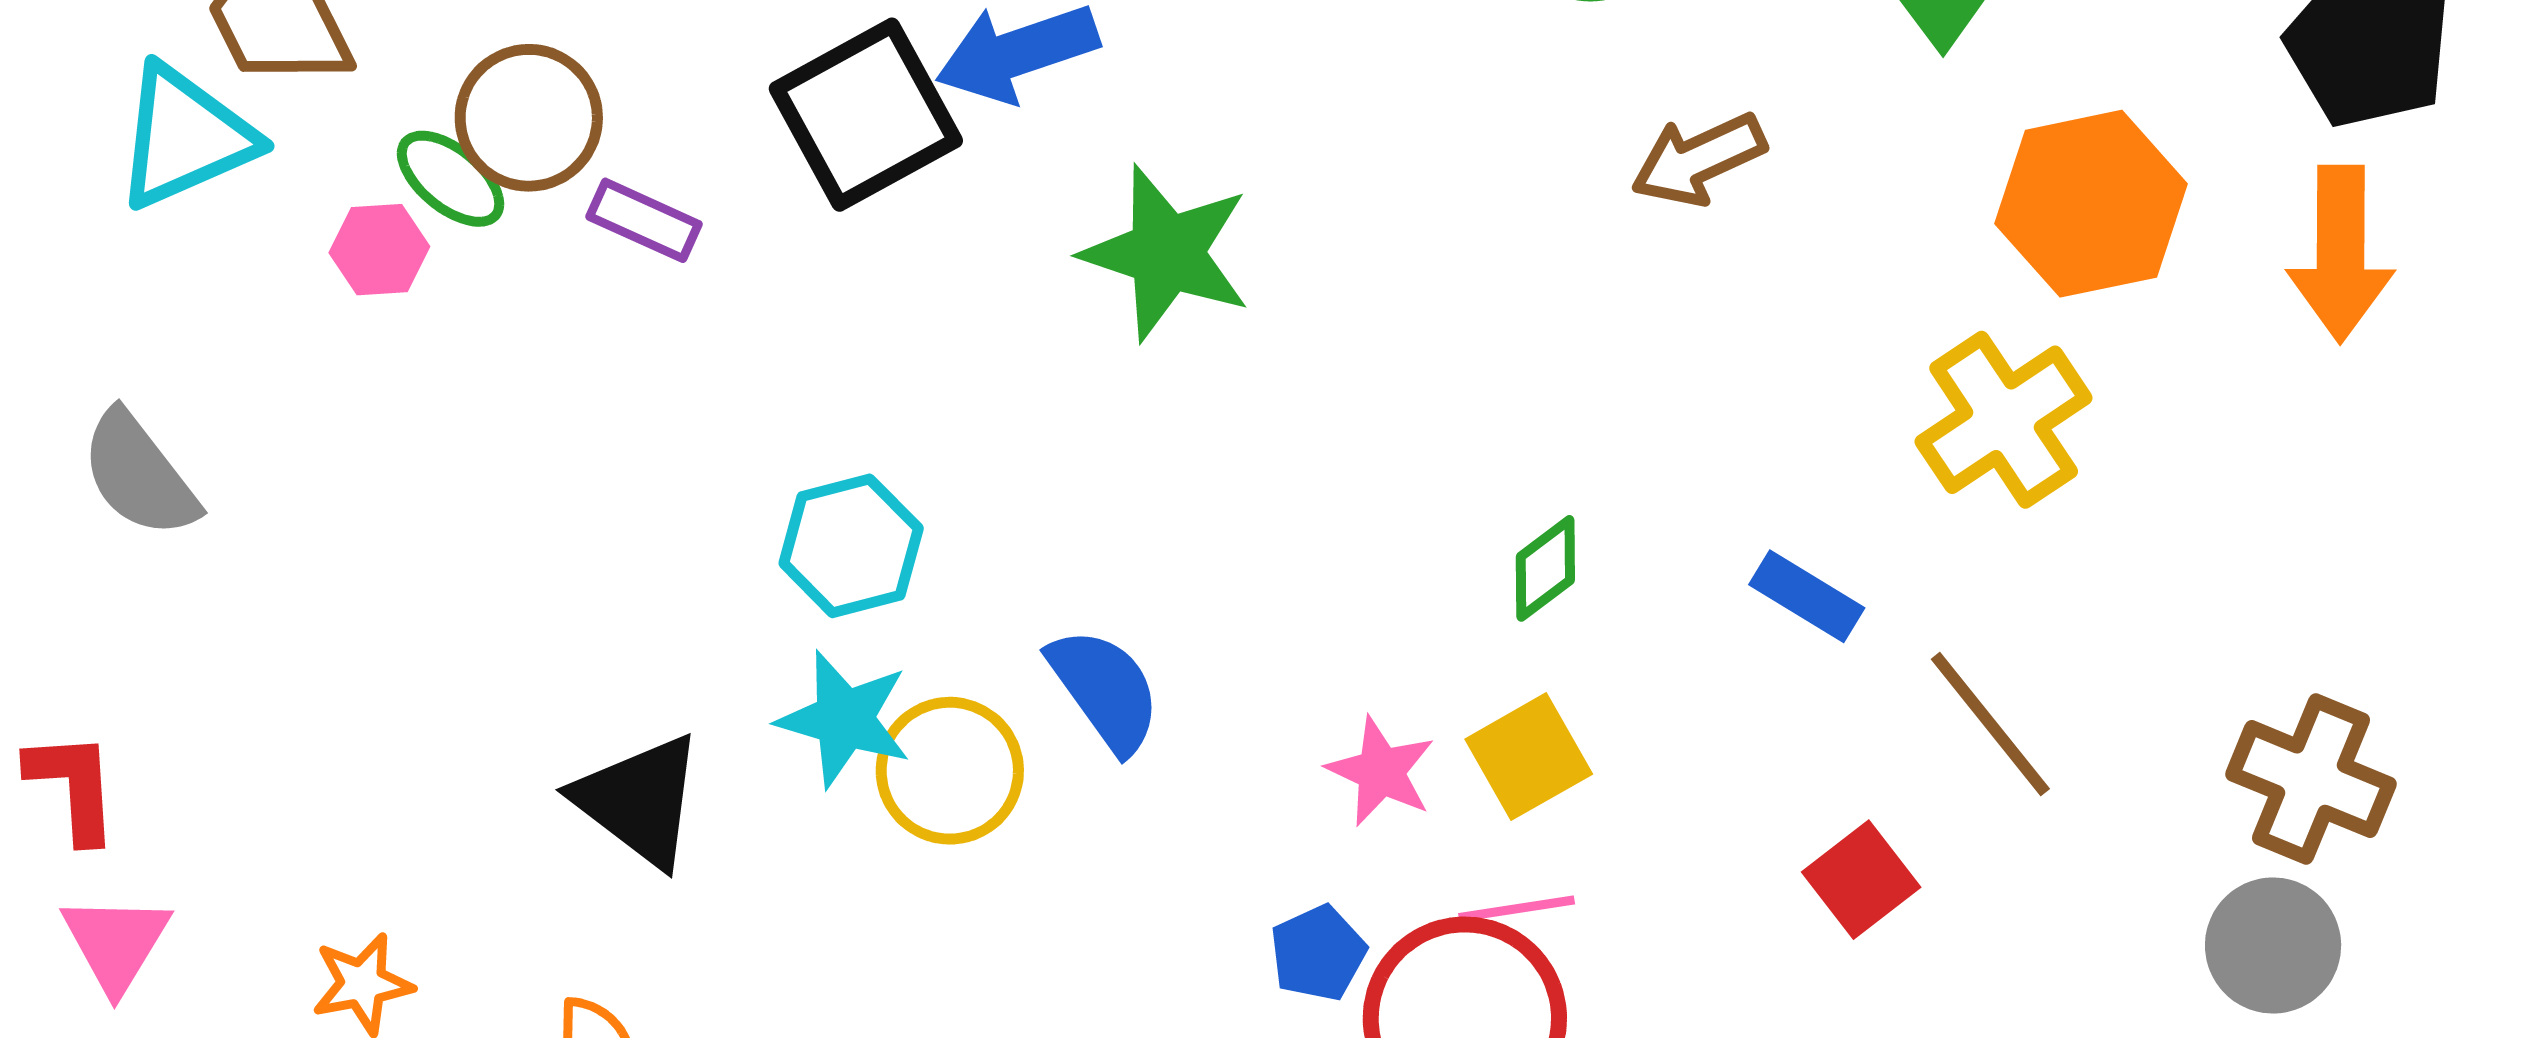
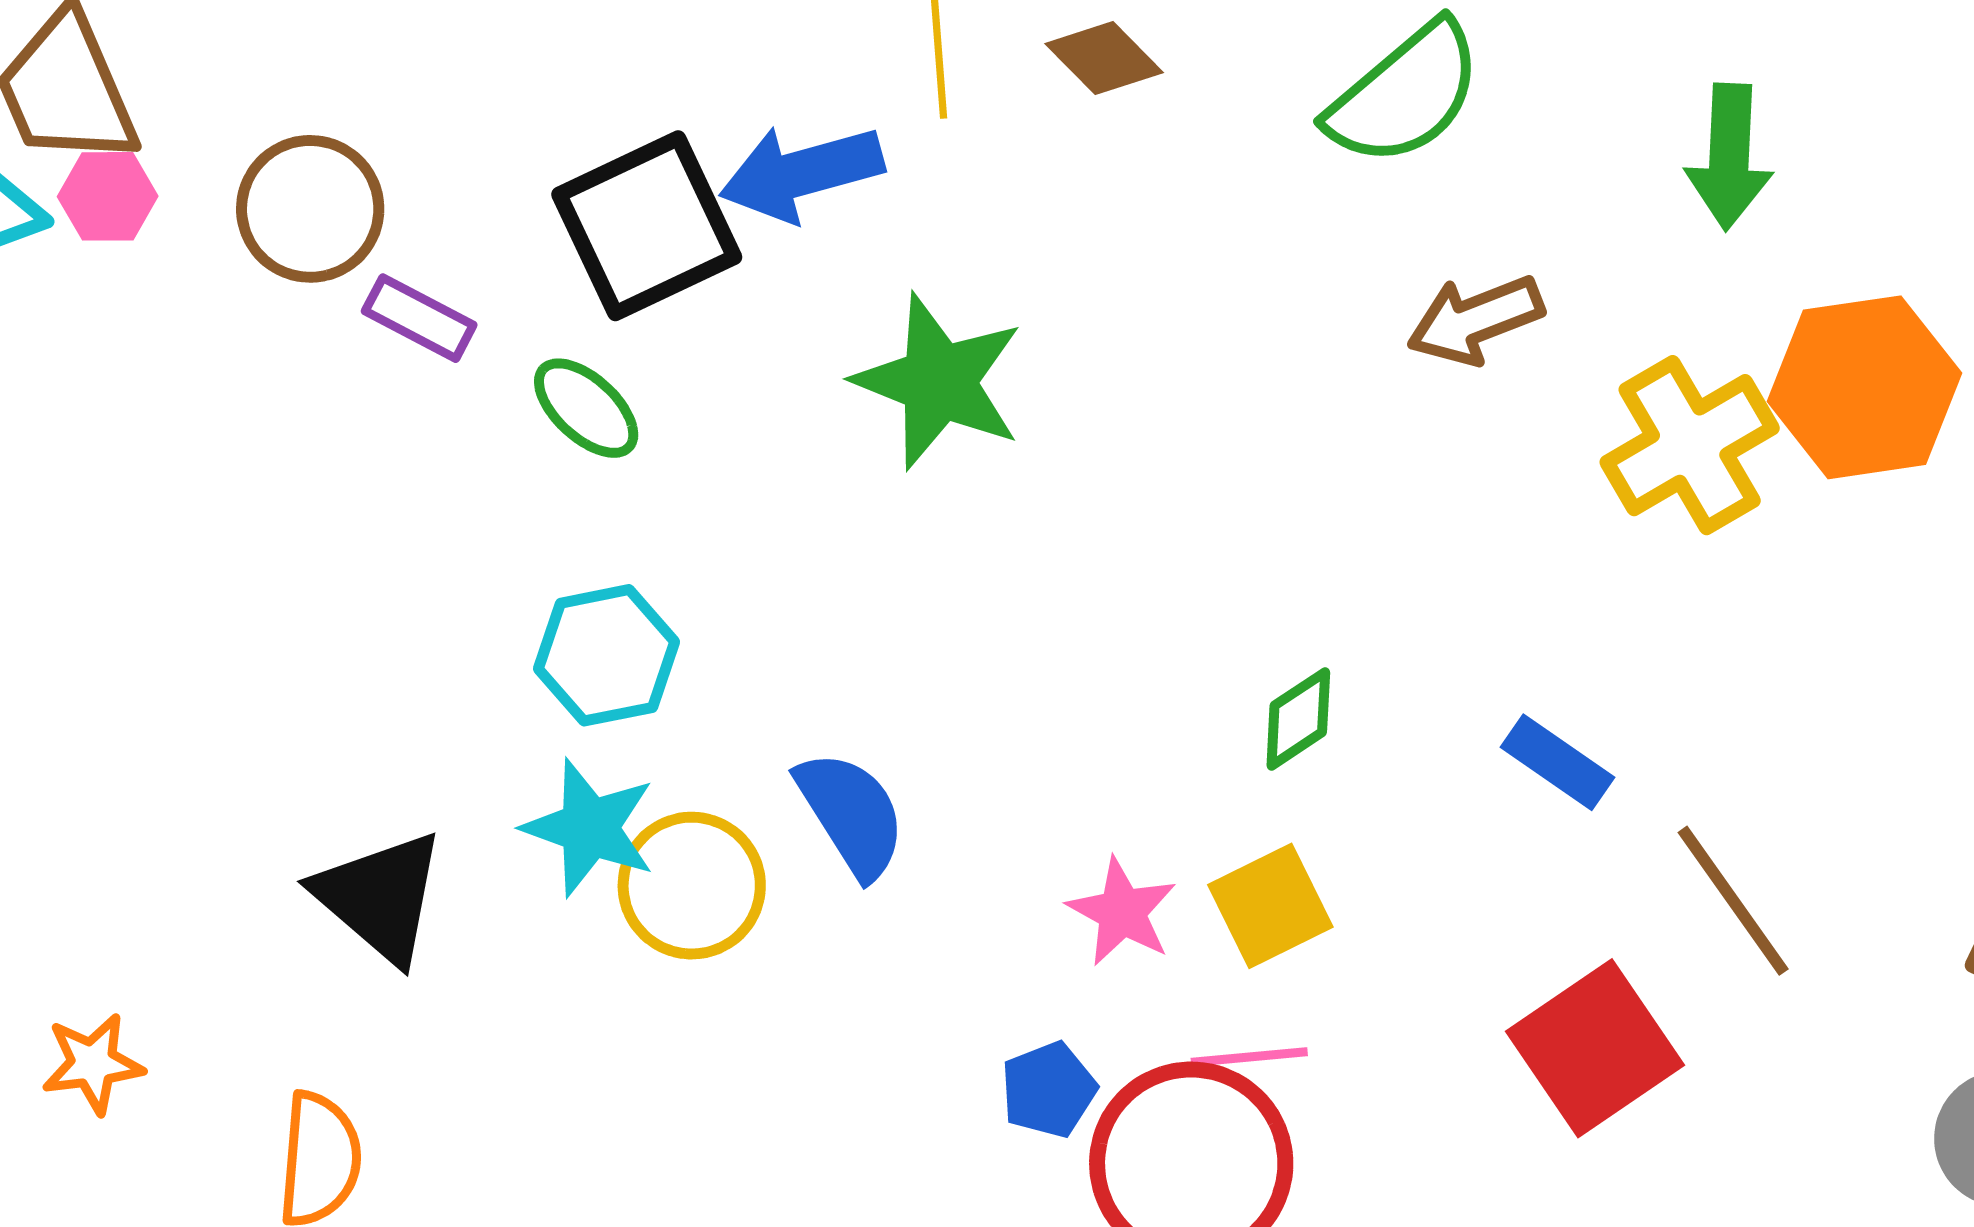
green ellipse: (451, 179) -> (586, 408), moved
pink hexagon: (379, 250) -> (108, 196), moved
yellow cross: (2004, 420) -> (1690, 445), moved
red square: (1861, 880) -> (1595, 1048), size x1.5

